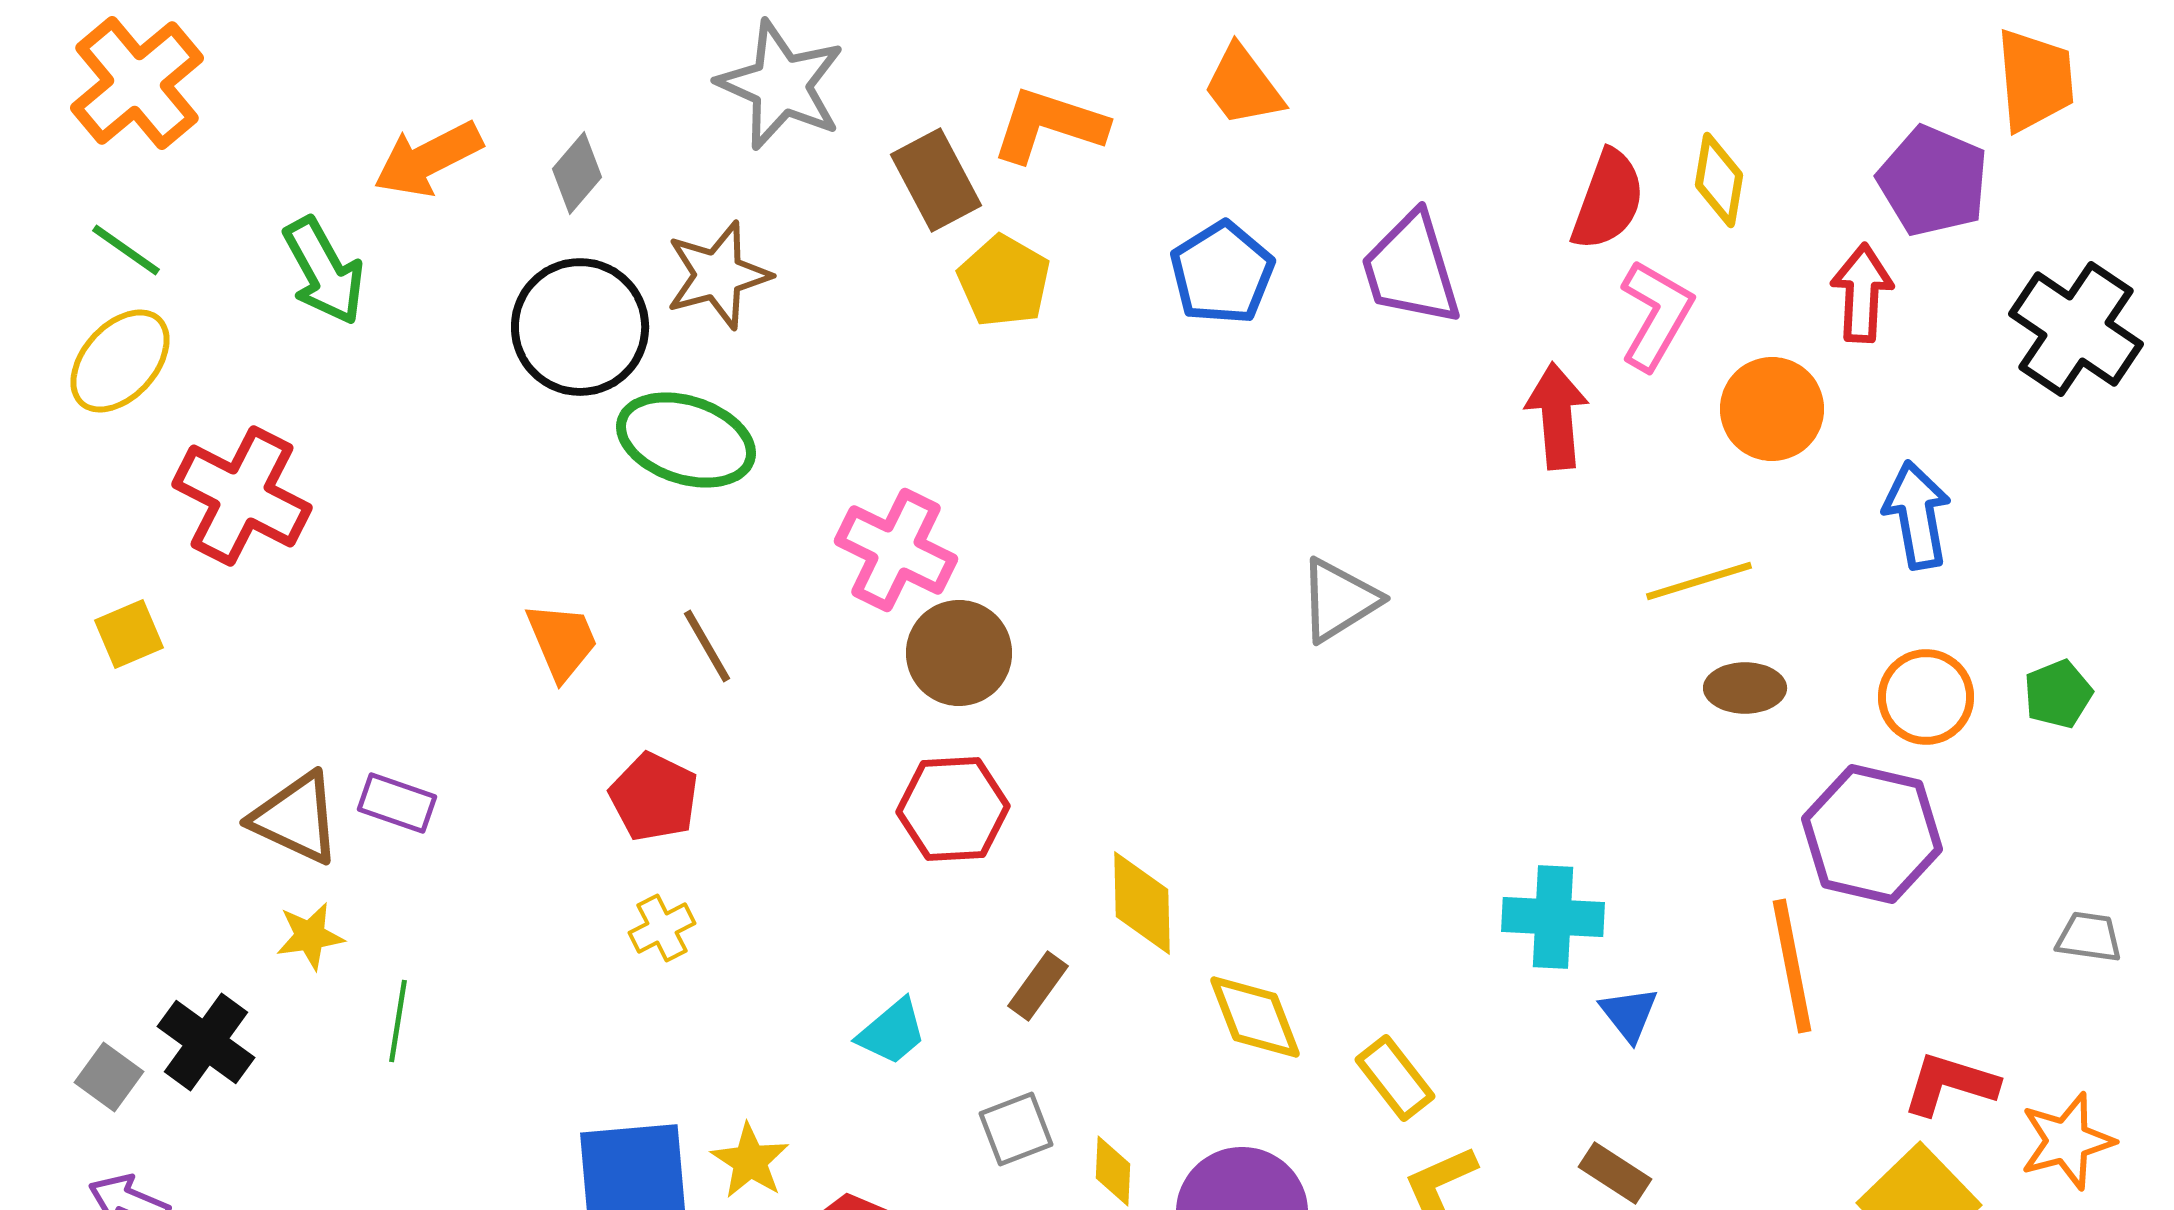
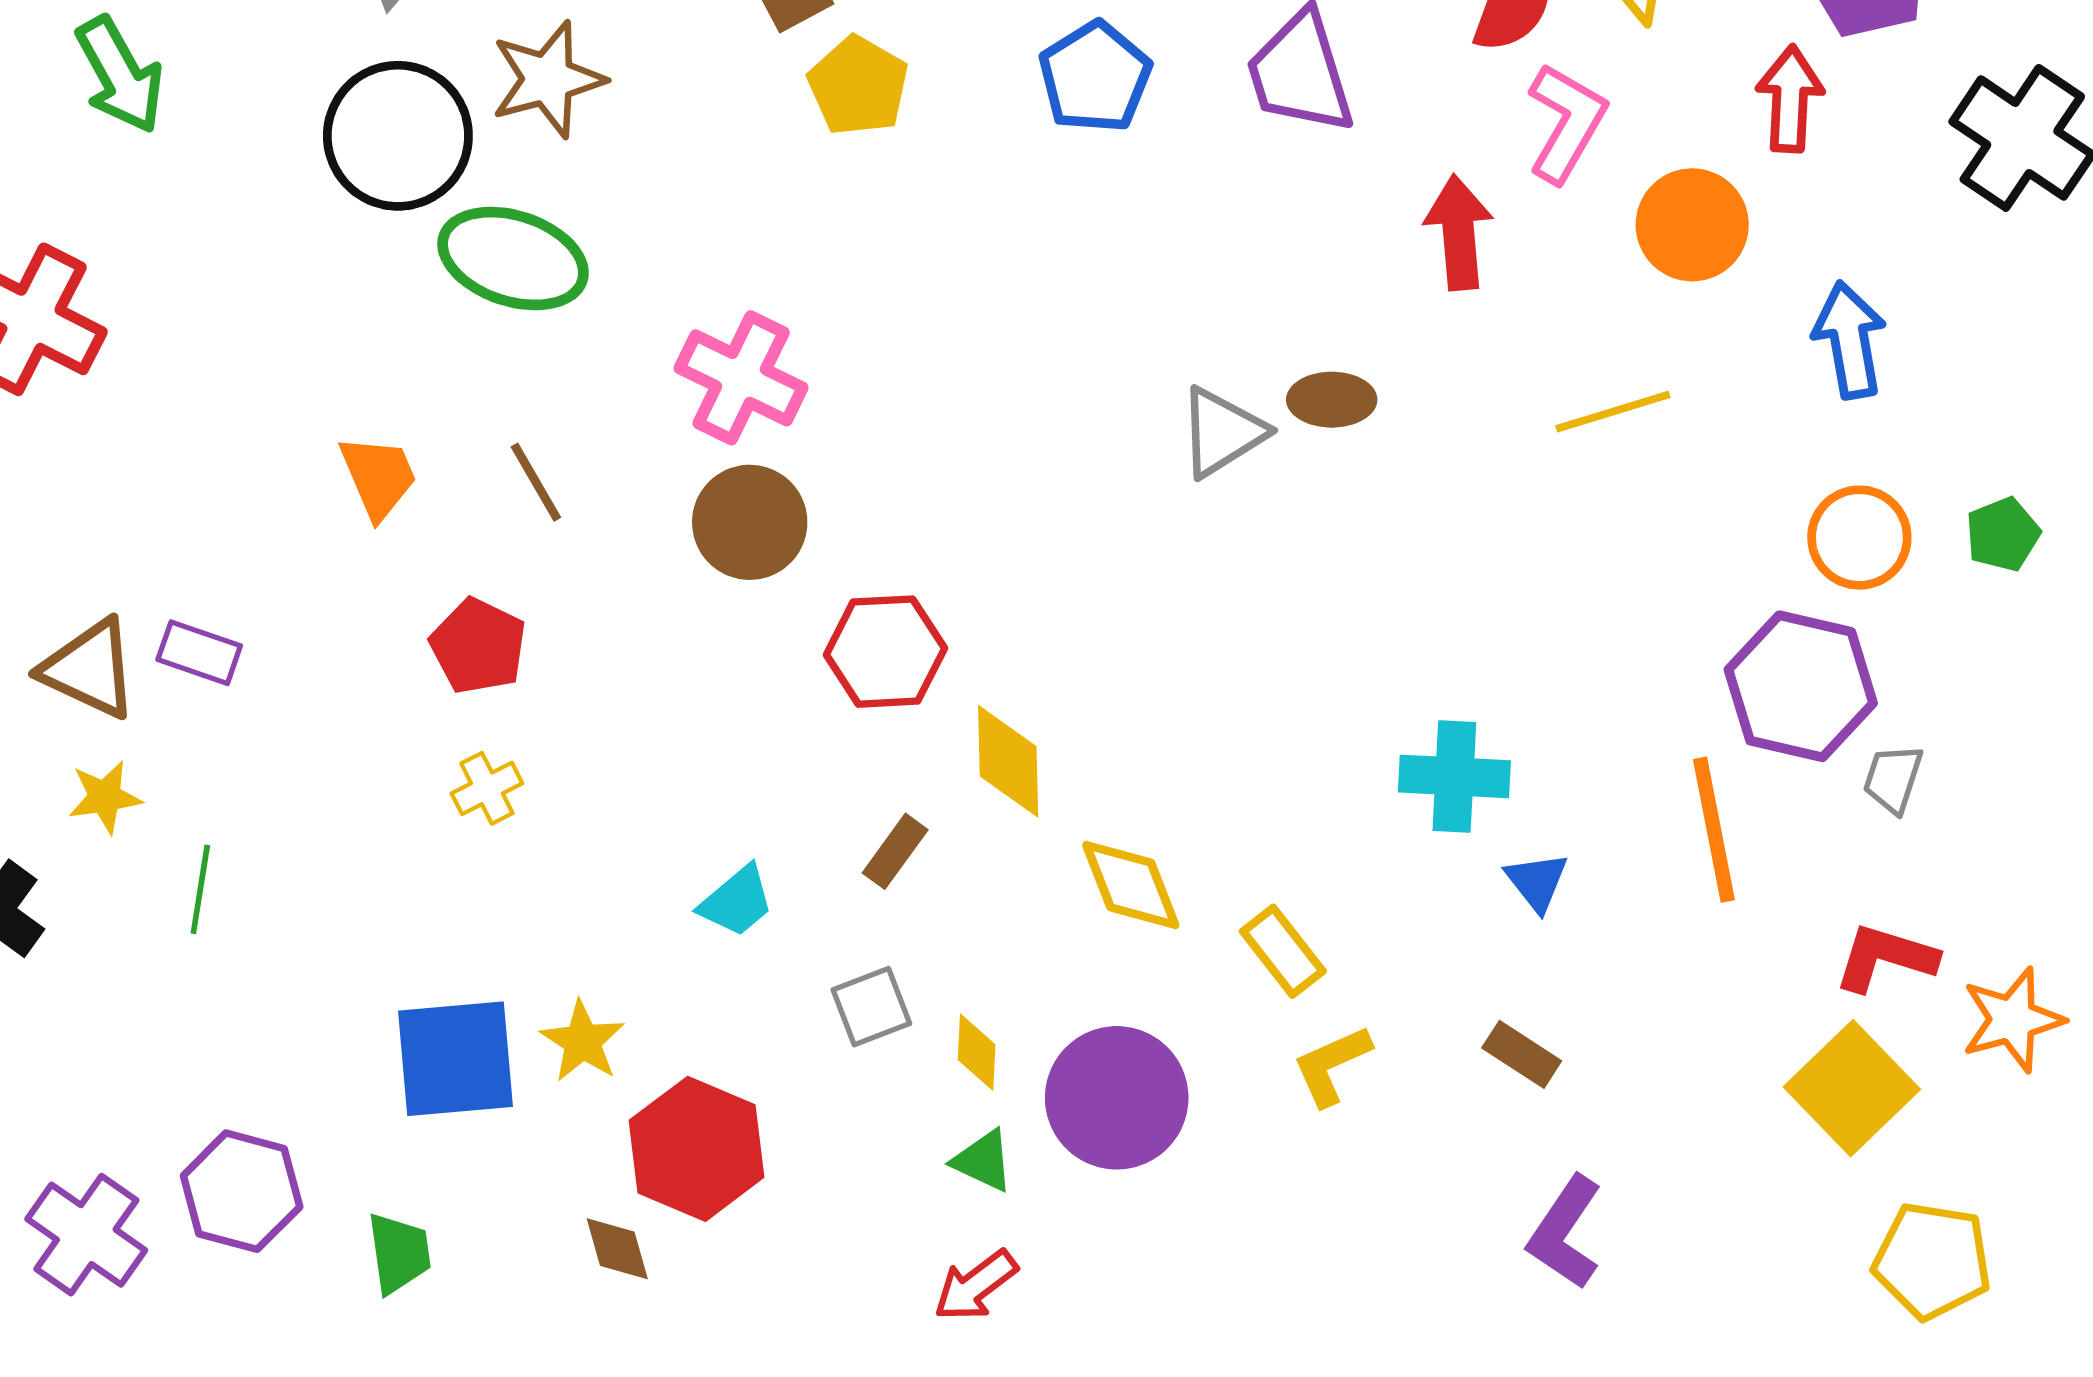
brown circle: (959, 653) -> (750, 522), moved
brown ellipse: (1745, 688) -> (1332, 400), moved
red hexagon: (953, 809) -> (885, 652), moved
gray trapezoid: (2089, 937) -> (1893, 779), moved, turned -80

